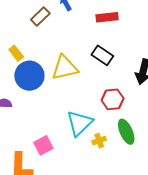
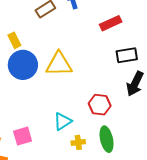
red rectangle: (107, 17) -> (111, 23), turned -30
black rectangle: (102, 55) -> (127, 55), moved, turned -55
cyan triangle: (80, 123) -> (63, 121), size x0.7

